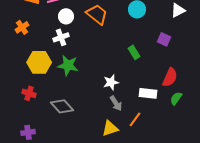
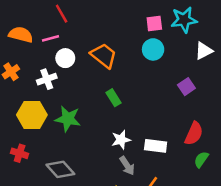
white cross: (61, 37) -> (47, 79), moved
purple square: (164, 39) -> (186, 87), turned 32
green rectangle: (134, 52) -> (114, 98), moved
white rectangle: (148, 93) -> (156, 146), moved

